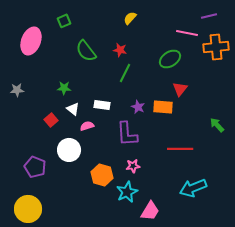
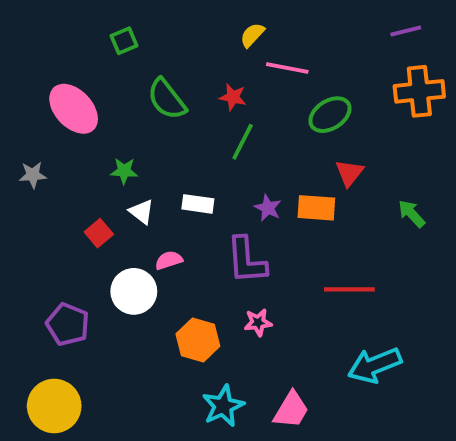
pink line: (187, 33) -> (287, 68), moved
pink ellipse: (31, 41) -> (74, 109), moved, turned -64
green arrow: (217, 125) -> (412, 214), moved
pink semicircle: (87, 126) -> (169, 260), moved
cyan star: (127, 192) -> (223, 406), moved

